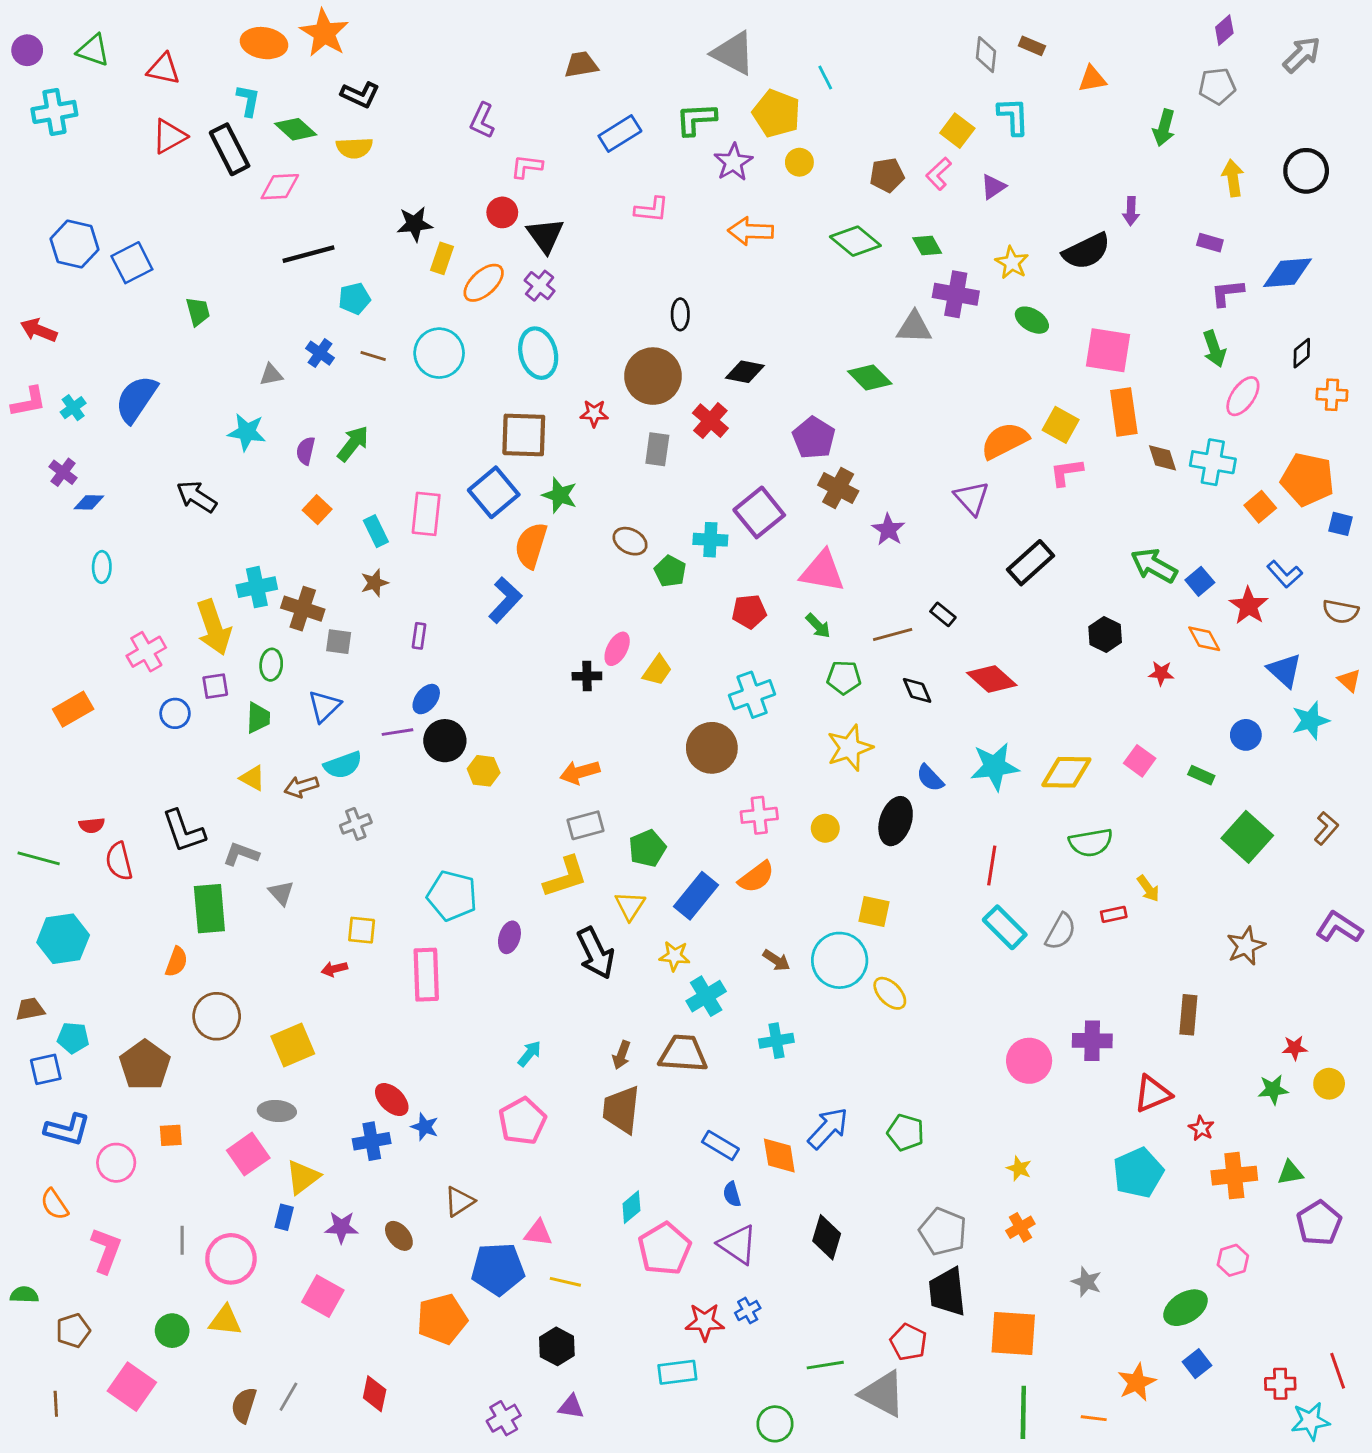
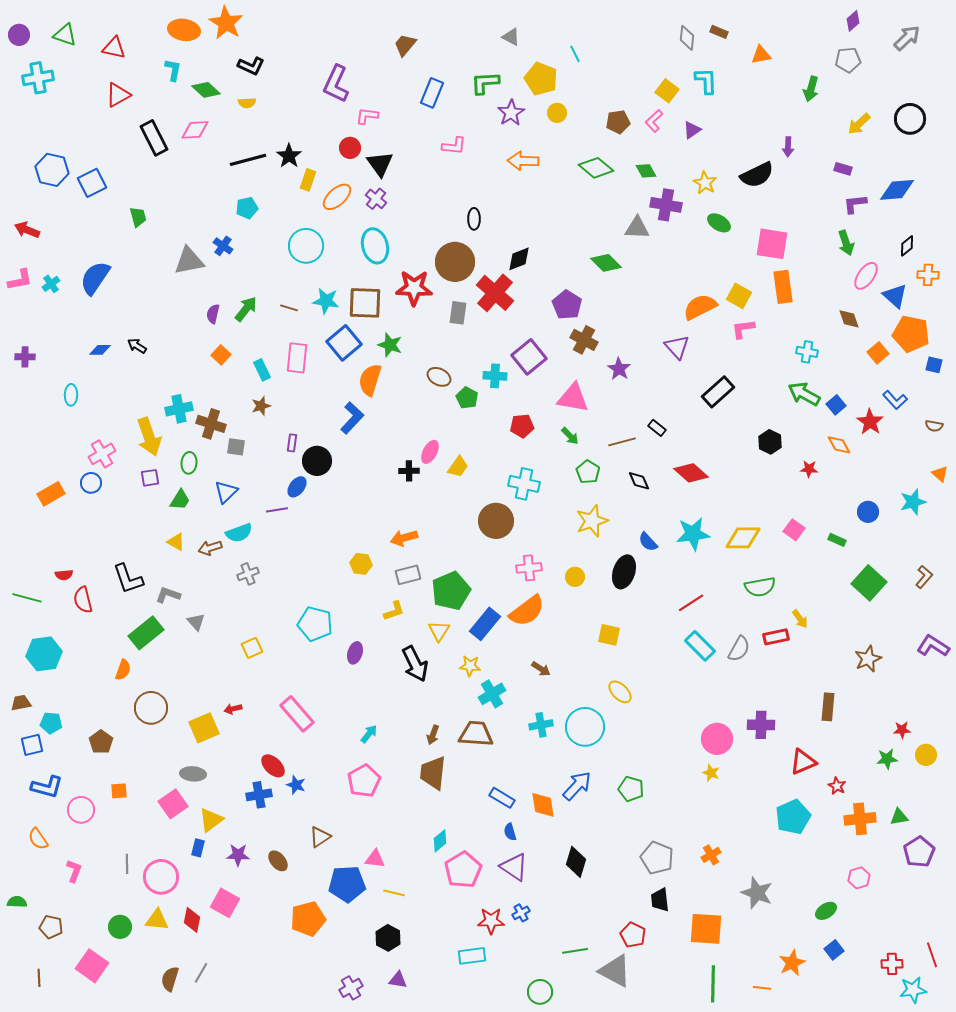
gray triangle: (733, 53) -> (511, 37), size x0.6
brown trapezoid: (581, 65) -> (405, 45), turned -40
purple L-shape: (482, 121) -> (336, 84), size x1.5
blue rectangle: (620, 133) -> (432, 93), turned -36
yellow semicircle: (354, 148) -> (247, 103), size x0.7
black rectangle: (230, 149) -> (154, 138), moved
yellow arrow: (1233, 178) -> (859, 124), turned -125
black star: (415, 224) -> (289, 156), turned -30
black line: (308, 254) -> (248, 160), moved
brown line: (373, 356) -> (289, 308), moved
black diamond: (745, 372) -> (519, 259), turned -32
gray triangle: (271, 375) -> (189, 261), size x1.8
red star: (594, 413) -> (414, 288), size x1.8
red cross: (710, 421) -> (495, 293), size x1.5
cyan star: (247, 432) -> (326, 301), moved
brown diamond: (1163, 458) -> (849, 319), moved
cyan cross: (1213, 462) -> (807, 352), moved, size x0.7
purple cross: (63, 472) -> (25, 357), moved, turned -36
black arrow: (197, 497) -> (137, 346), size x0.7
blue diamond: (89, 502) -> (100, 350), moved
brown semicircle: (1341, 611) -> (934, 426), size x0.7
blue triangle: (1285, 670) -> (895, 296), moved
green pentagon: (844, 678) -> (588, 472), turned 30
cyan cross: (752, 695) -> (524, 484), turned 32
blue circle: (175, 713) -> (91, 483), moved
green trapezoid: (258, 718) -> (180, 500), turned 30
black circle: (445, 741) -> (317, 461), moved
yellow hexagon: (484, 771) -> (361, 564), moved
green pentagon: (647, 848) -> (451, 591), size x1.5
red line: (992, 866) -> (691, 603), turned 48
yellow L-shape: (565, 877) -> (394, 611), size x0.7
orange semicircle: (756, 877) -> (527, 611), size x1.4
green rectangle: (209, 909) -> (146, 633), turned 56
red rectangle: (1114, 914) -> (776, 637), size x1.4
yellow square: (362, 930) -> (252, 648), turned -30
cyan circle: (840, 960) -> (585, 727), moved
red arrow: (334, 969) -> (233, 709), moved
pink rectangle: (426, 975) -> (297, 714), moved, turned -39
brown pentagon: (145, 1065) -> (101, 742), size x0.7
yellow star: (1019, 1168) -> (711, 773), moved
pink L-shape: (106, 1250) -> (74, 871), size x0.7
gray star: (1086, 1282) -> (757, 893), size x1.5
black trapezoid: (947, 1292) -> (660, 900), size x0.7
green ellipse: (1186, 1308) -> (826, 911), size x0.7
brown pentagon: (73, 1331) -> (51, 927), turned 30
red diamond: (375, 1394) -> (192, 920), moved

